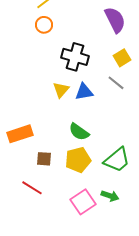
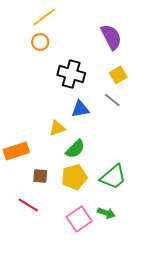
yellow triangle: (61, 90) -> (57, 128), moved, turned 30
green semicircle: (79, 132) -> (75, 149), turned -80

